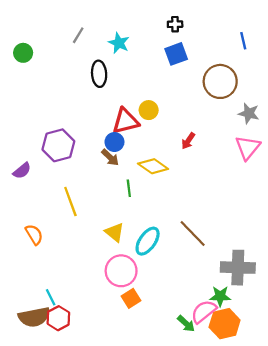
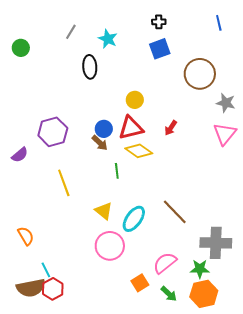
blue line: (243, 41) -> (219, 23), moved
red triangle: (126, 121) -> (131, 128), moved
orange semicircle: (34, 234) -> (26, 236), moved
orange square: (131, 298) -> (140, 283), moved
pink semicircle: (204, 312) -> (165, 263), moved

